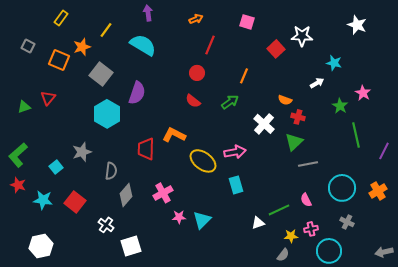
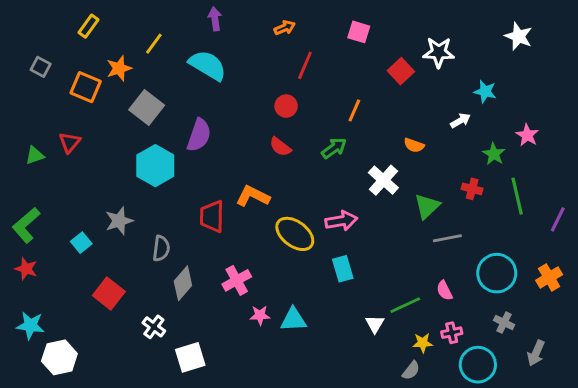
red cross: (298, 117) -> (472, 189), moved
cyan star: (43, 200) -> (30, 325), moved
cyan triangle: (202, 220) -> (293, 320), turned 42
white triangle: (258, 223) -> (375, 324), turned -40
gray arrow: (384, 252) -> (536, 353), moved, turned -54

